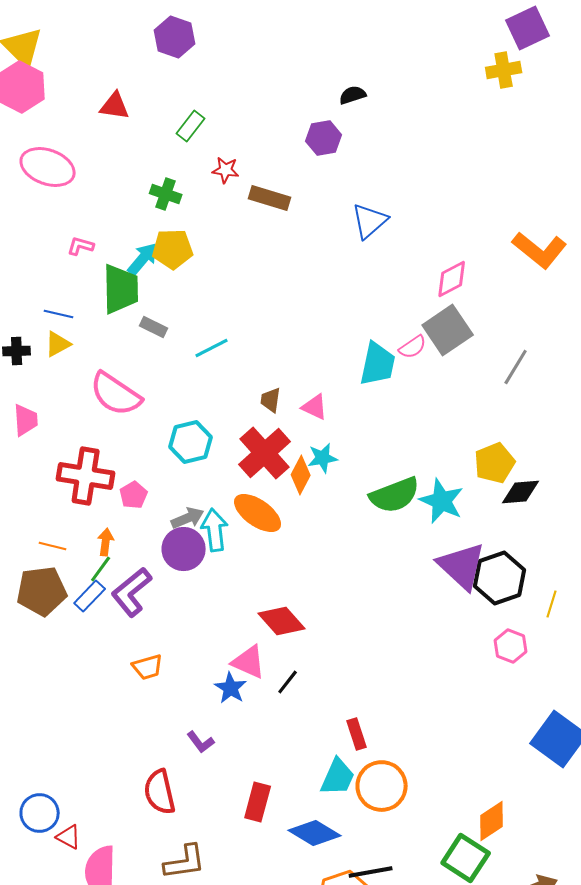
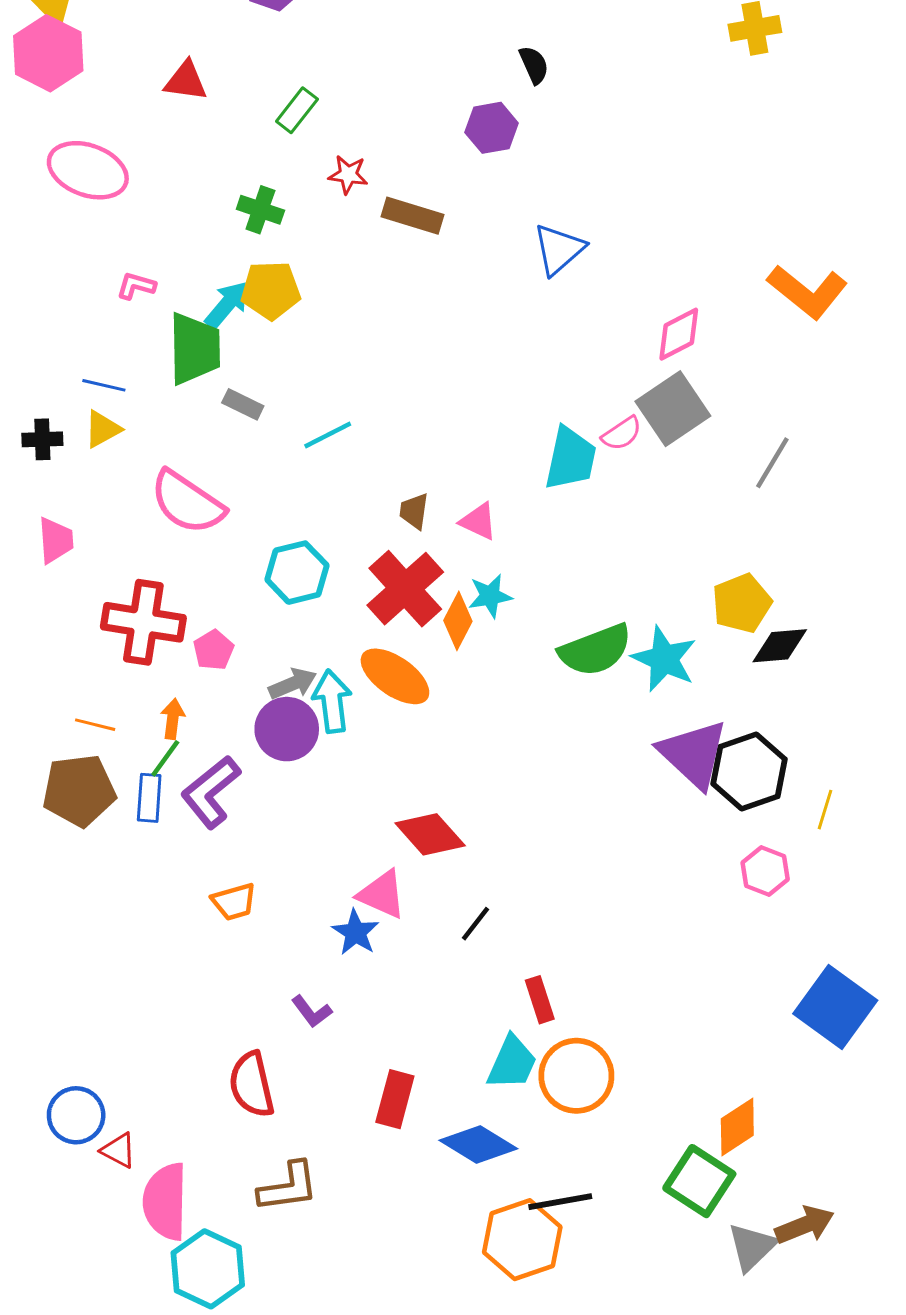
black semicircle: (353, 95) -> (534, 65), turned 84
blue rectangle: (90, 596) -> (149, 798), turned -40
black line: (288, 682) -> (475, 924), moved

